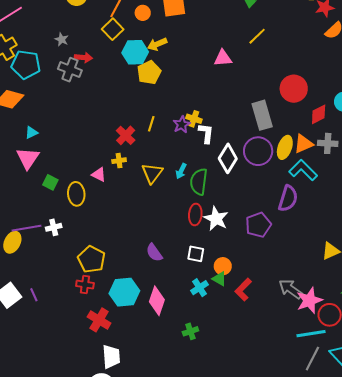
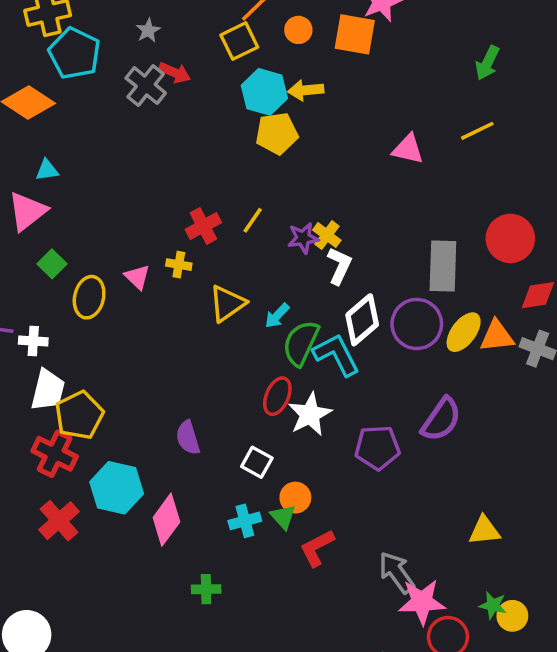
cyan L-shape: (303, 170) -> (336, 355), moved
red cross: (85, 285) -> (55, 454), size x1.4
white trapezoid: (111, 357) -> (48, 390), moved

